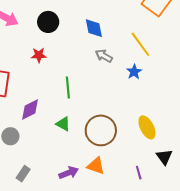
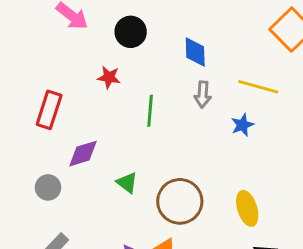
yellow line: (140, 44) -> (258, 87), turned -48
gray arrow: (104, 56) -> (203, 94), turned -126
green line: (68, 88) -> (150, 111), moved

